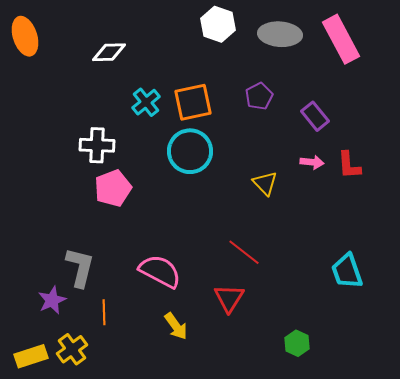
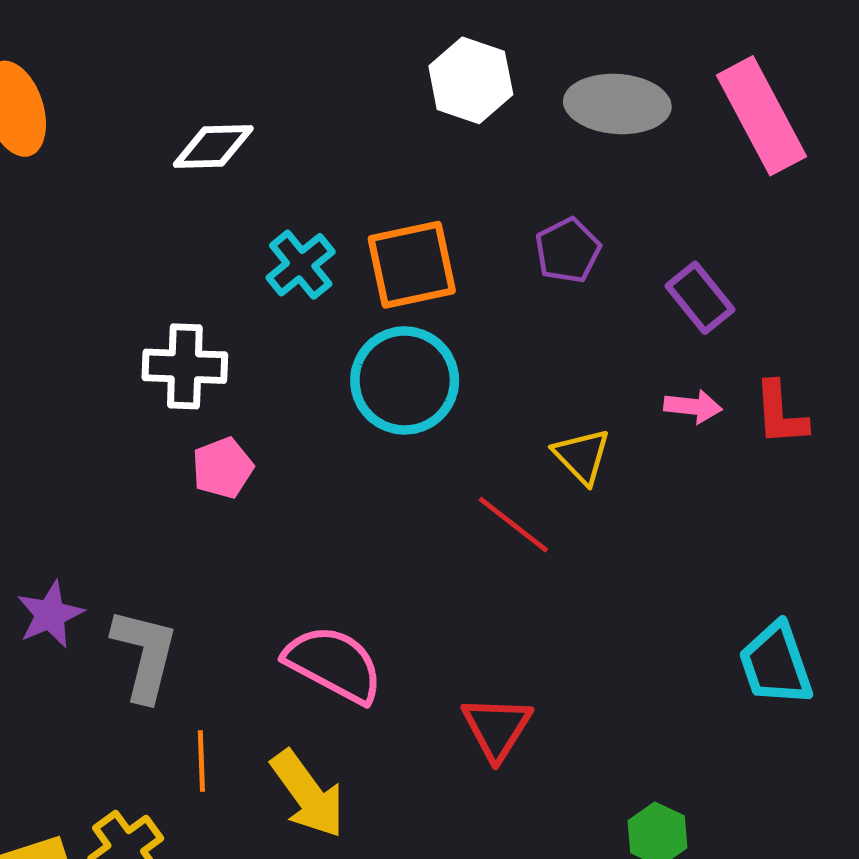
pink pentagon: (113, 188) -> (223, 468), size x0.7
red line: (244, 252) -> (513, 525), moved
purple star: (52, 300) -> (50, 614), moved
yellow arrow: (176, 326) -> (308, 794), moved, size x1.4

